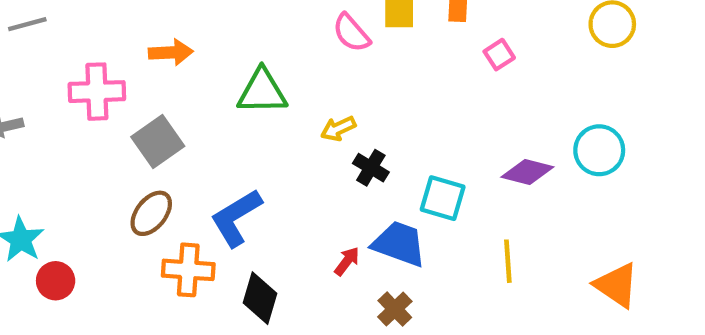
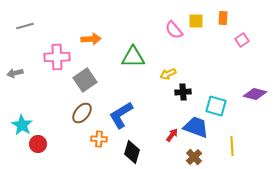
black cross: (371, 168) -> (183, 92), turned -35
yellow line: (508, 261) -> (232, 146), moved
orange cross: (188, 270) -> (99, 139), size x0.7

